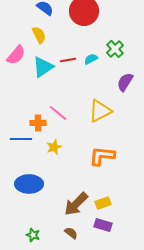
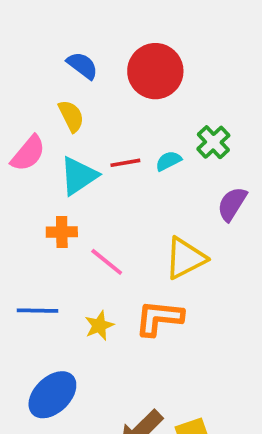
orange cross: (38, 123) -> (62, 232), moved
orange L-shape: (102, 156) -> (159, 318), moved
blue ellipse: (29, 184) -> (52, 395), turned -44

